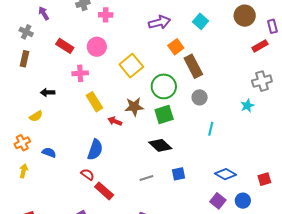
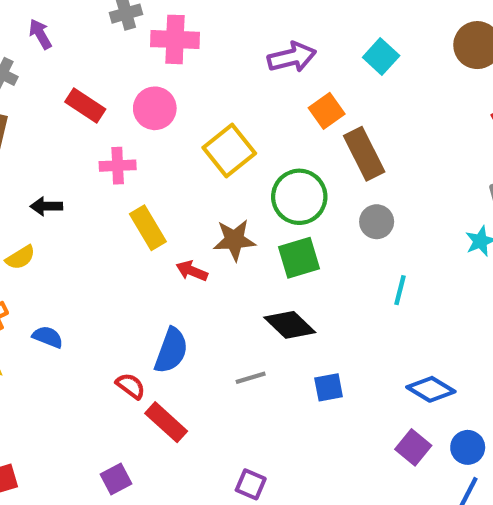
pink cross: (106, 15) -> (175, 39), size x1.5
blue semicircle: (95, 150) -> (171, 351), moved
gray line: (146, 178) -> (251, 378), moved

